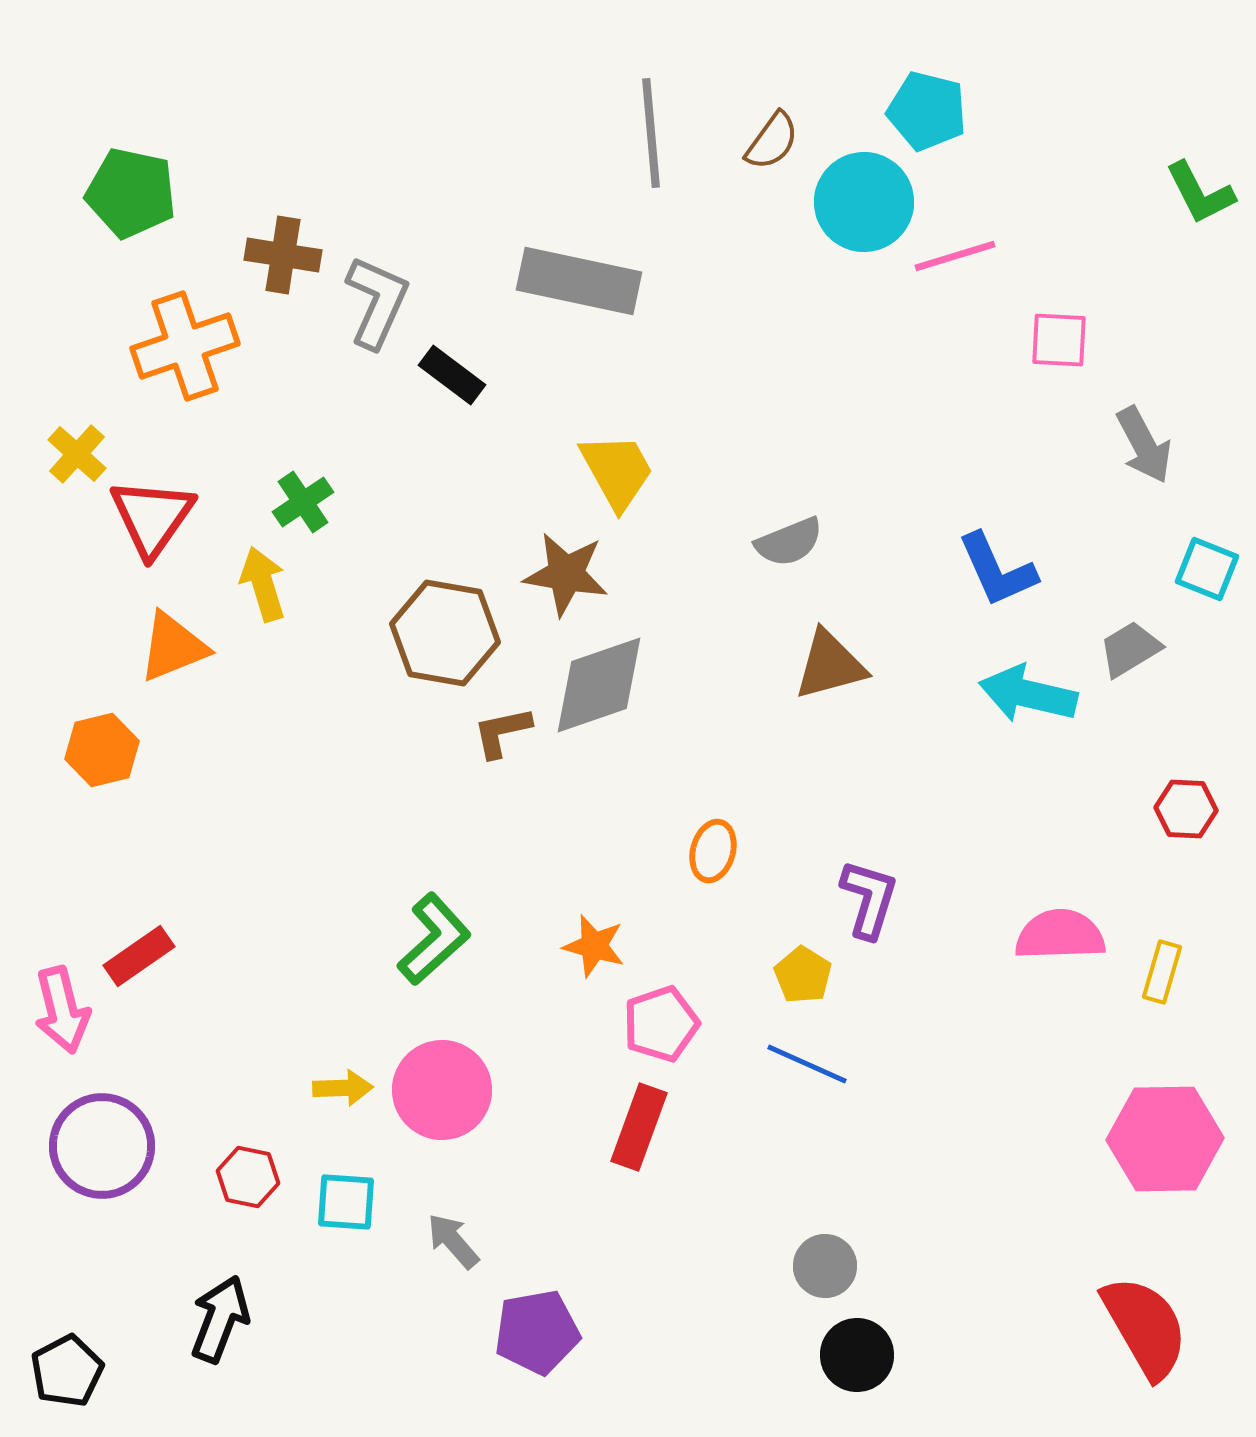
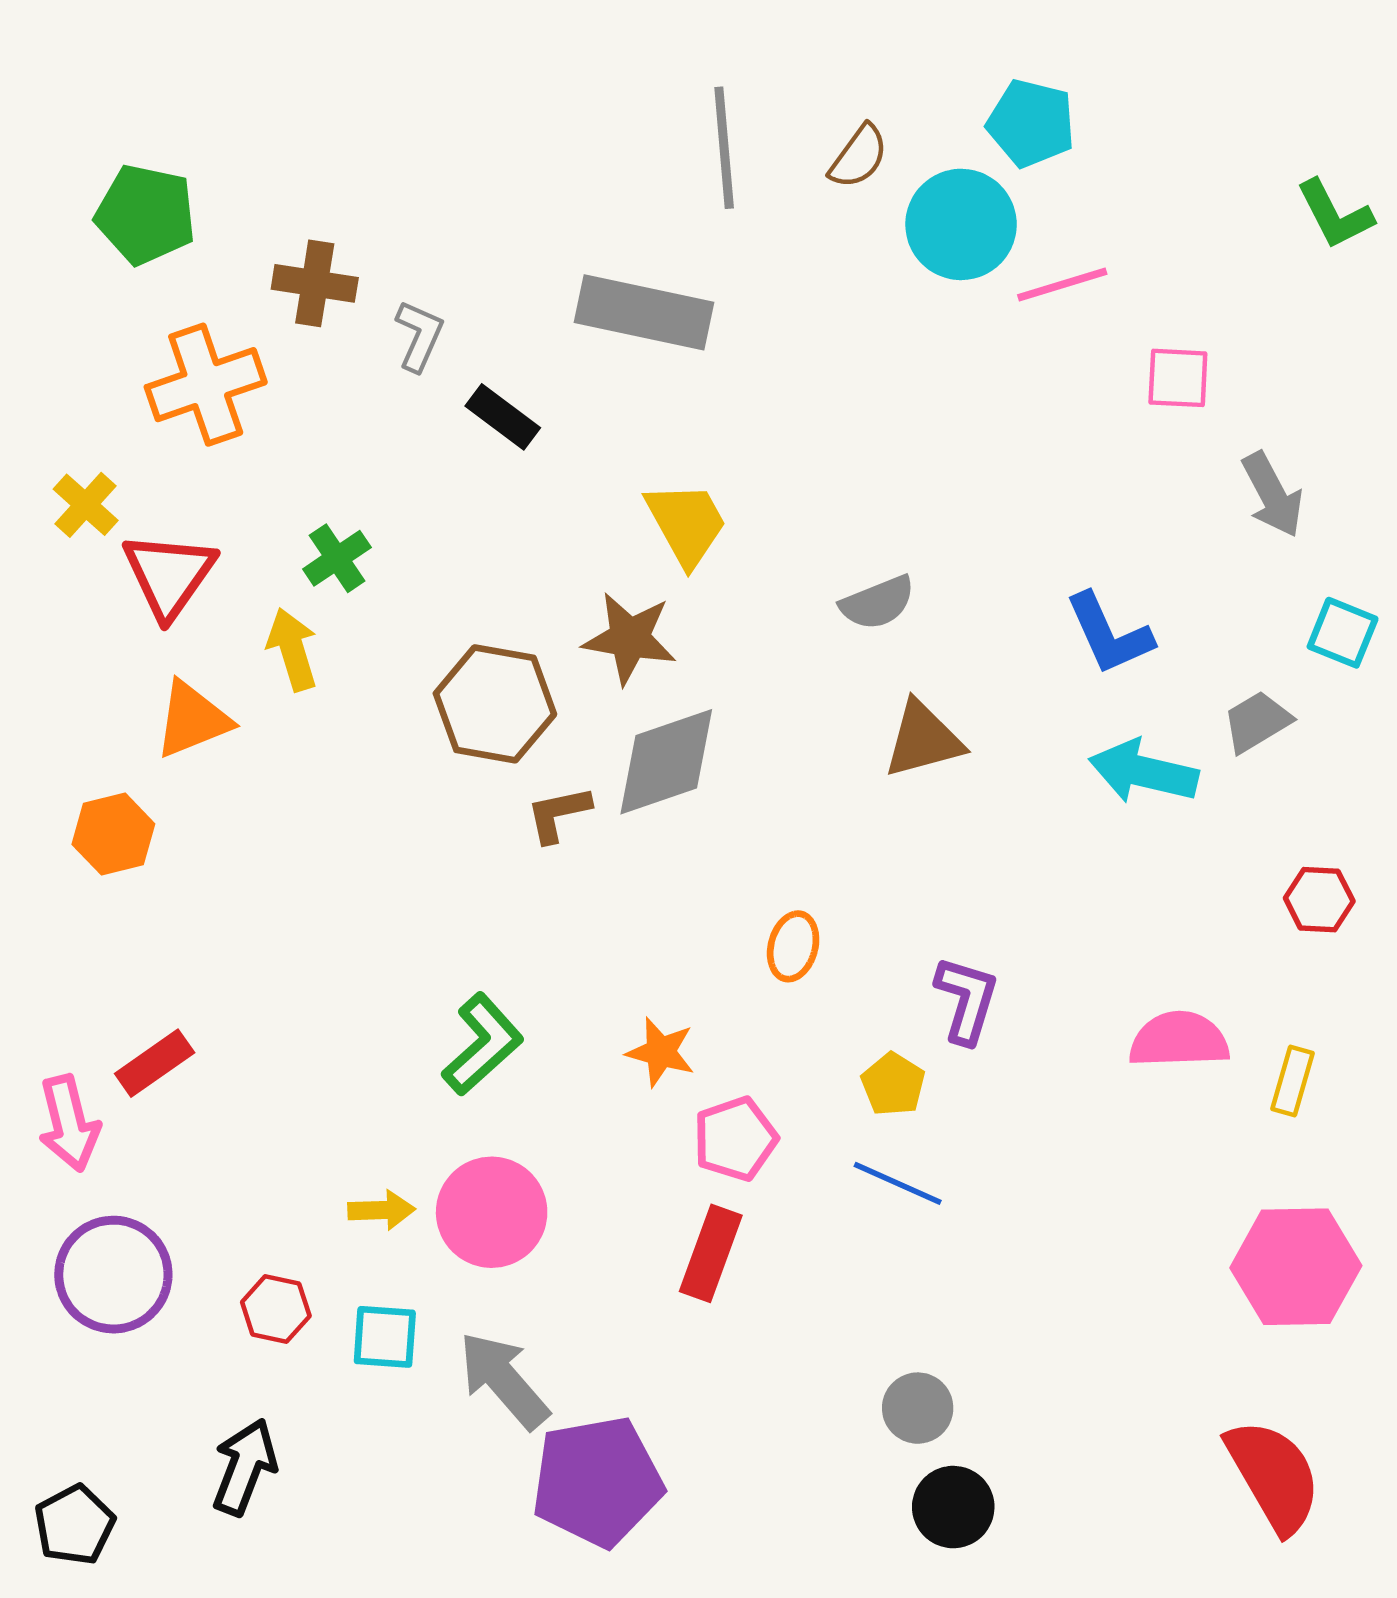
gray L-shape: (377, 302) -> (419, 336), size x0.7
gray arrow: (453, 1241) -> (504, 1380), size x1.6
purple pentagon: (537, 1332) -> (597, 1481), size x1.4

